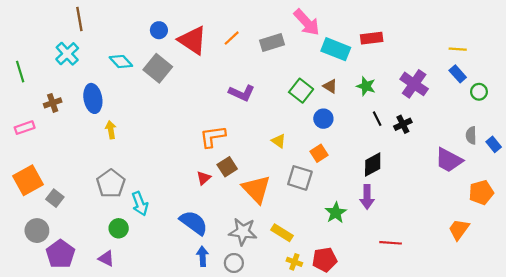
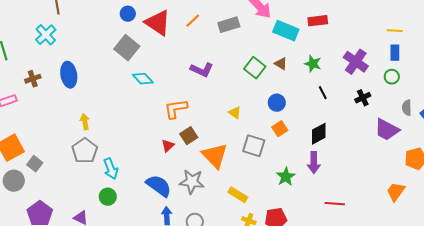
cyan diamond: (121, 62) -> (143, 79), moved
blue rectangle: (458, 74) -> (395, 53), turned 42
green circle: (479, 92) -> (392, 77), moved
blue circle: (323, 119) -> (277, 103), moved
black cross: (403, 124) -> (363, 98), moved
yellow arrow: (111, 130) -> (85, 122), moved
orange square: (319, 153) -> (280, 129), moved
green circle: (119, 228) -> (108, 197), moved
gray circle: (37, 231) -> (14, 181), moved
gray star: (243, 232) -> (192, 182), moved

